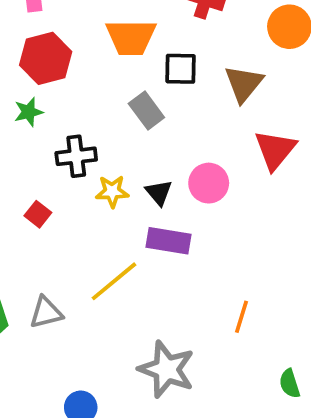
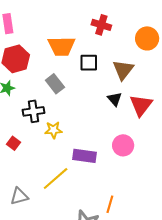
gray rectangle: (146, 110) -> (55, 84), moved
pink circle: (209, 183) -> (123, 145), moved
black triangle: (159, 193) -> (115, 99), moved
orange line: (241, 317) -> (110, 204), moved

